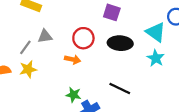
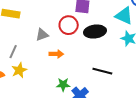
gray triangle: (45, 36) -> (42, 35), moved
red circle: (83, 38) -> (69, 25), moved

